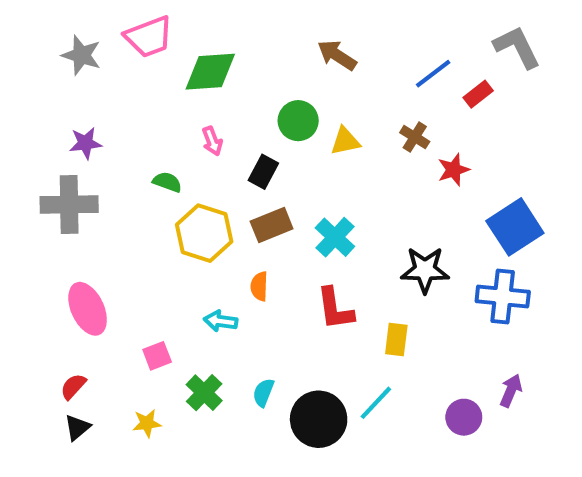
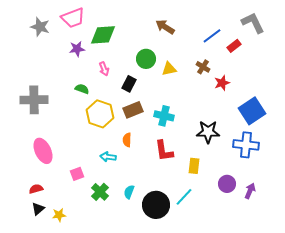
purple star: (85, 143) -> (77, 49), moved
cyan cross: (335, 237) -> (164, 116), turned -30
red semicircle: (73, 386) -> (36, 189), turned 32
purple circle: (464, 417) -> (227, 184), moved
yellow star: (147, 423) -> (59, 215), moved

